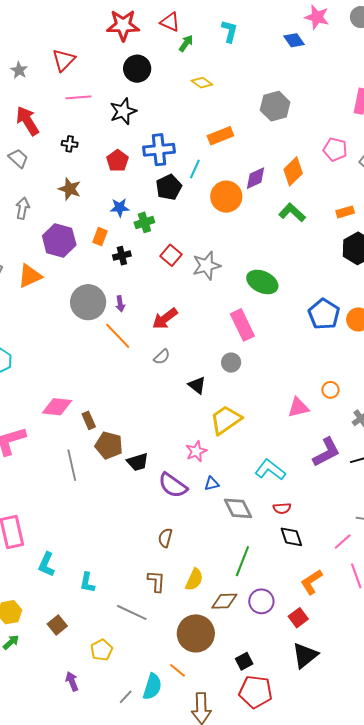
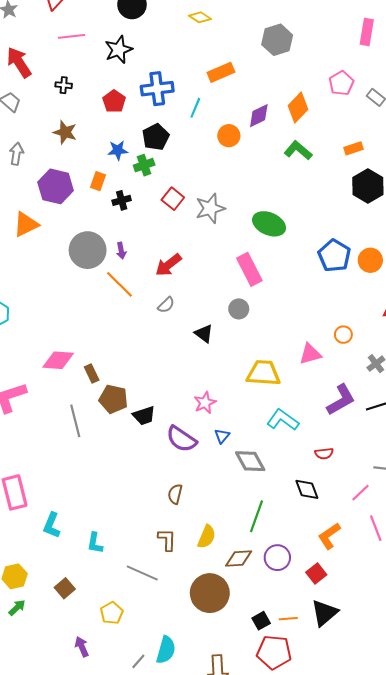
pink pentagon: (335, 149) -> (341, 83), turned 30
black pentagon: (169, 187) -> (156, 137), moved
orange circle: (226, 197) -> (229, 136), size x0.7
yellow trapezoid: (226, 420) -> (263, 373), moved, turned 40
blue triangle: (212, 484) -> (222, 436), turned -35
red semicircle: (282, 508) -> (324, 453), moved
orange line: (178, 670) -> (288, 619), moved, turned -42

